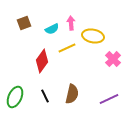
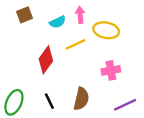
pink cross: (113, 59) -> (111, 70), moved, turned 35

